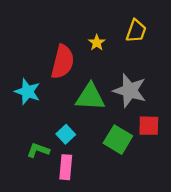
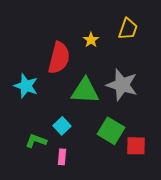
red square: (149, 126) -> (136, 146), moved
pink rectangle: (66, 167) -> (62, 157), size x0.7

